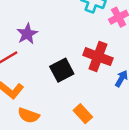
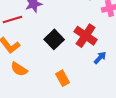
black square: (62, 70) -> (54, 39), turned -30

